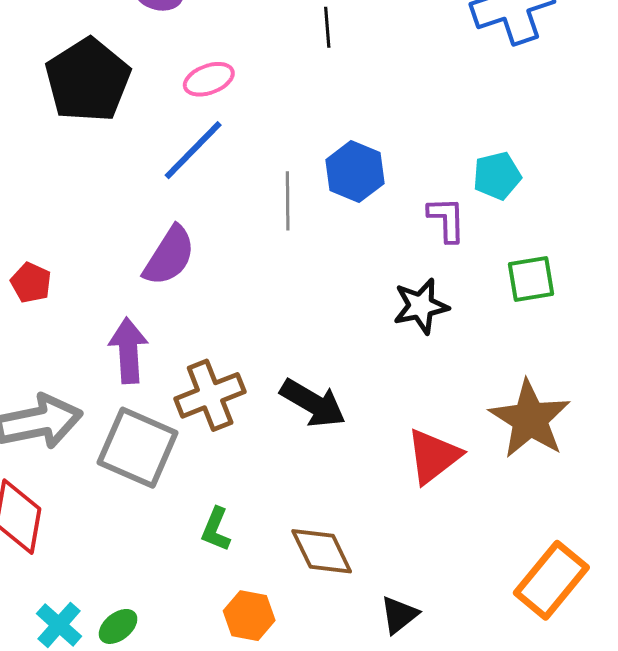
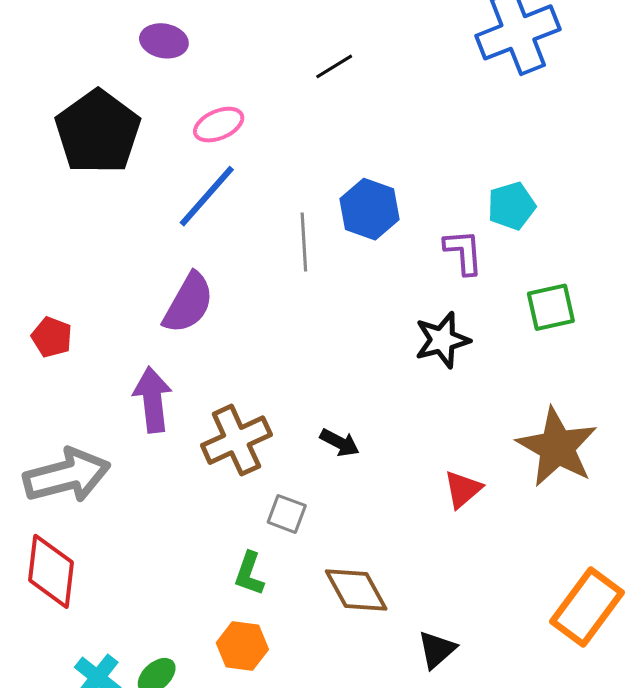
black line: (327, 27) -> (334, 66), turned 66
black arrow: (313, 403) -> (340, 443), size x0.6
gray square: (138, 448) -> (287, 514), moved, size x0.5
red triangle: (434, 456) -> (463, 489), size x0.7
orange hexagon: (249, 616) -> (242, 646), moved

